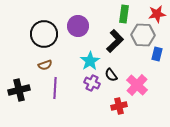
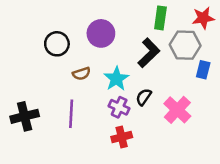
black circle: (44, 34) -> (57, 44), size x0.7
brown semicircle: (45, 65) -> (82, 74), moved
black semicircle: (111, 75) -> (144, 97), turned 72
red cross: (119, 106) -> (122, 137), moved

